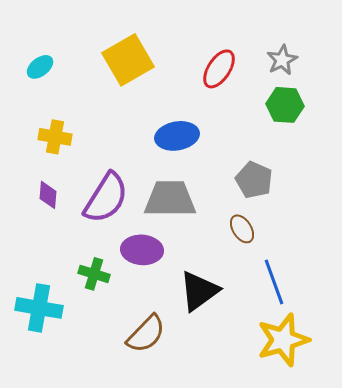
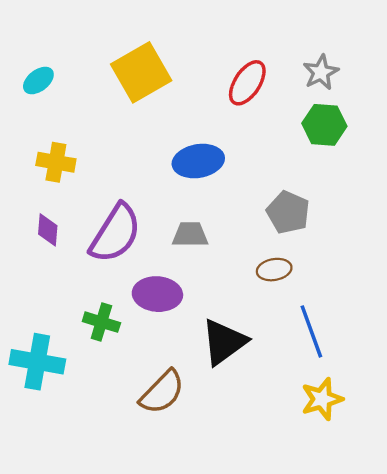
gray trapezoid: (170, 199) -> (190, 235), size x0.6
brown ellipse: (242, 229) -> (274, 270), turned -68
yellow star: (283, 340) -> (322, 399), size x0.7

